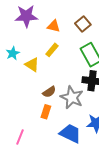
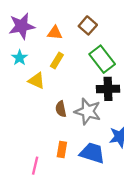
cyan star: (13, 53) -> (20, 58), moved
brown semicircle: (49, 92) -> (61, 109), turned 120
orange rectangle: (46, 112) -> (62, 150), moved

